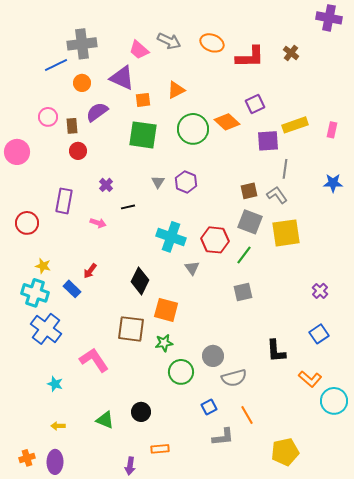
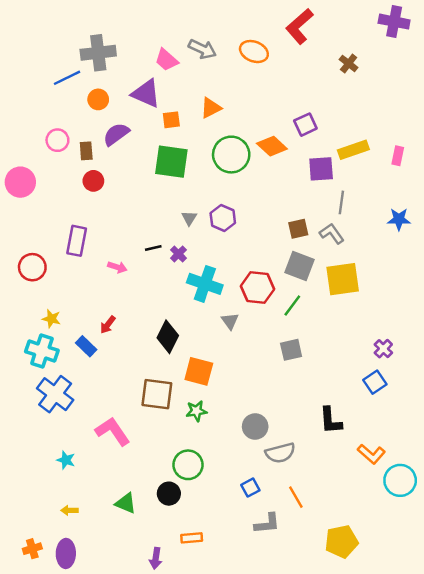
red L-shape: (250, 57) -> (299, 26), moved, turned 140
purple cross: (106, 185) -> (178, 254), moved
blue square: (319, 334) -> (375, 382), moved
green circle: (181, 372) -> (188, 465), moved

